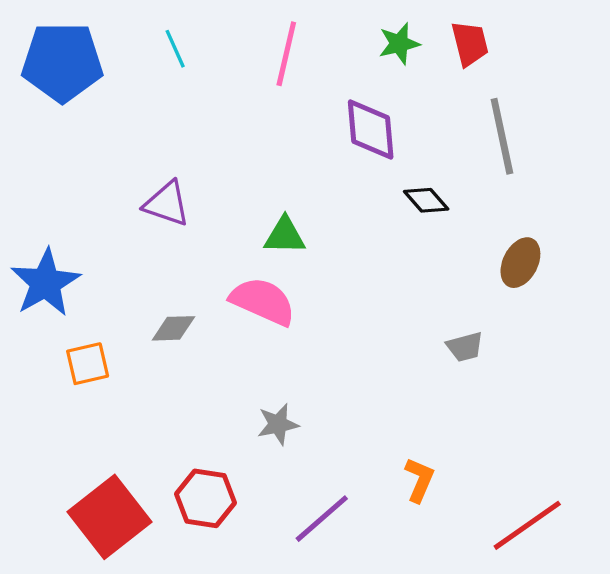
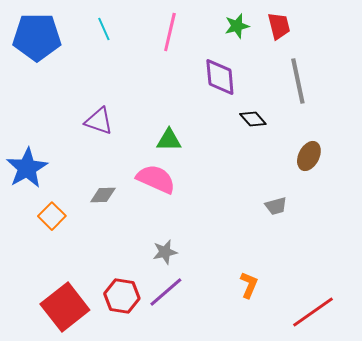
orange square: (88, 364) -> (52, 216), turned -32
purple line: (322, 519) -> (166, 292), moved

